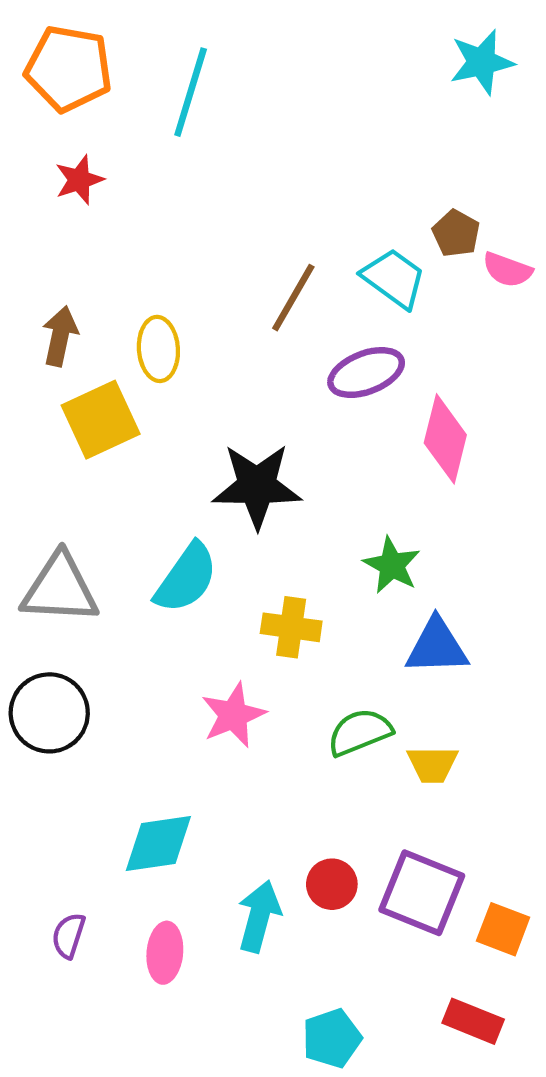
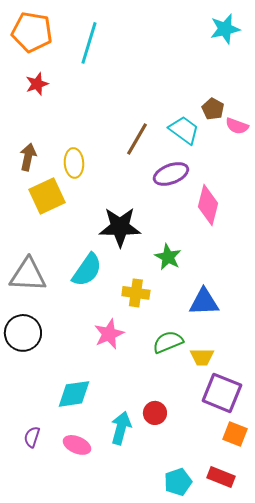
green star: (392, 565) -> (168, 257), moved
purple square: (422, 893) -> (222, 393), moved
pink ellipse: (165, 953) -> (77, 445), turned -72
cyan pentagon: (332, 1038) -> (178, 482), moved

